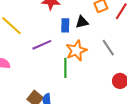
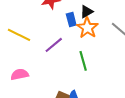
orange star: (76, 50) -> (87, 28), moved

